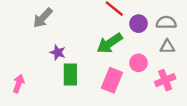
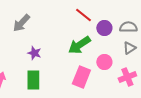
gray triangle: (167, 47) -> (129, 48), turned -32
green rectangle: (70, 74) -> (33, 80), moved

